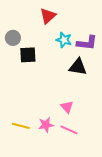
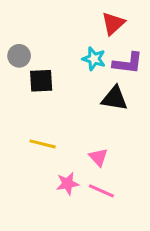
red triangle: (48, 16) -> (113, 24), moved
yellow line: (21, 126) -> (43, 144), moved

